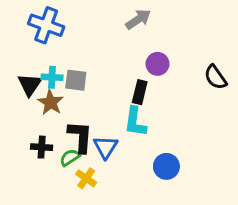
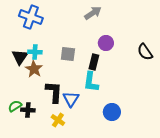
gray square: (76, 80) -> (68, 54), moved
black cross: (42, 147) -> (28, 110), moved
green semicircle: (70, 157) -> (15, 106), moved

